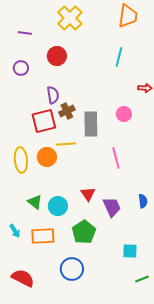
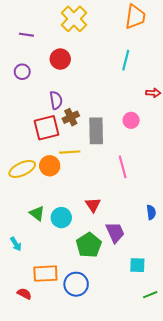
yellow ellipse: (21, 160) -> (22, 169), turned 70
purple trapezoid: (112, 207) -> (115, 232), moved
orange rectangle: (43, 236) -> (45, 274), moved
red semicircle: (23, 278) -> (24, 294), size x0.6

